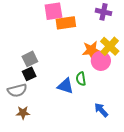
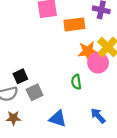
orange rectangle: (66, 23) -> (74, 24), moved
gray square: (30, 59) -> (35, 92), moved
blue triangle: (65, 86) -> (58, 119), moved

